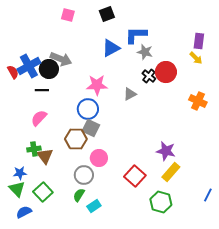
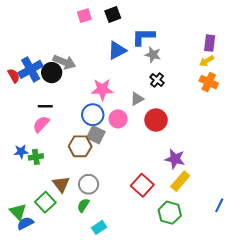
pink square: (68, 15) -> (84, 16), moved, turned -32
yellow arrow: (196, 58) -> (207, 61), turned 104
red circle: (166, 72) -> (156, 120), moved
black line: (42, 90) -> (45, 106), moved
orange cross: (198, 101) -> (209, 82), moved
brown triangle: (45, 156) -> (61, 184), moved
pink circle: (99, 158) -> (118, 119), moved
blue star: (20, 173) -> (21, 152), moved
green triangle: (17, 189) -> (18, 212), moved
cyan rectangle: (94, 206) -> (99, 227), moved

